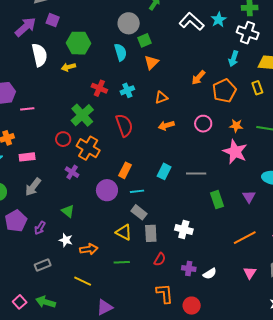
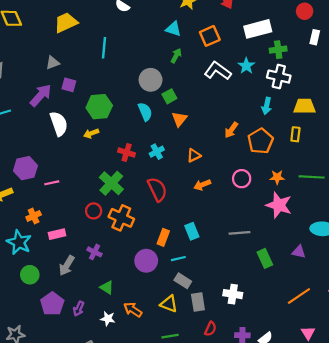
yellow rectangle: (257, 88) -> (295, 134), turned 32
cyan rectangle: (164, 171) -> (192, 231), moved, turned -42
purple cross: (72, 172) -> (95, 252), moved
purple triangle: (249, 197) -> (299, 252), turned -40
orange arrow: (89, 249) -> (133, 310), moved, turned -132

